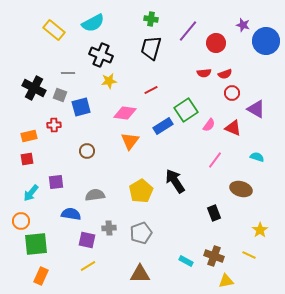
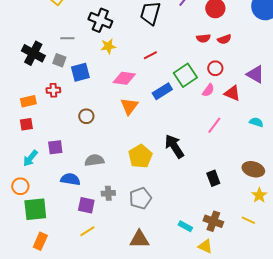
red circle: (232, 93) -> (215, 68), moved
brown ellipse: (241, 189) -> (253, 169), moved
yellow triangle: (226, 281) -> (205, 246), moved, turned 35

